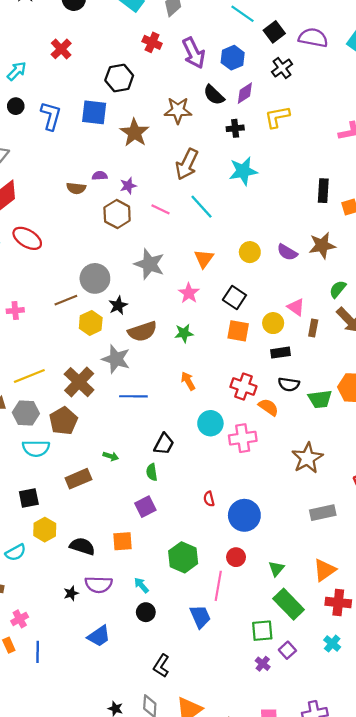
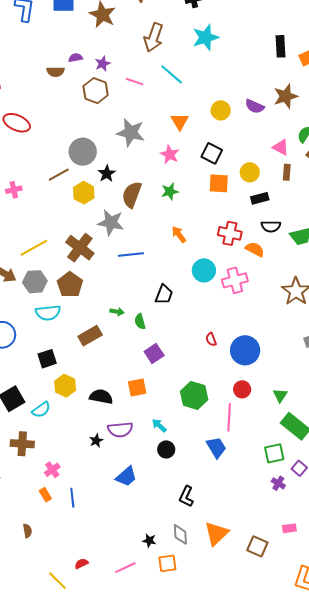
pink triangle: (296, 307) -> (281, 147), moved
brown semicircle: (142, 331) -> (132, 195), turned 136
green semicircle: (152, 472) -> (140, 322), moved

